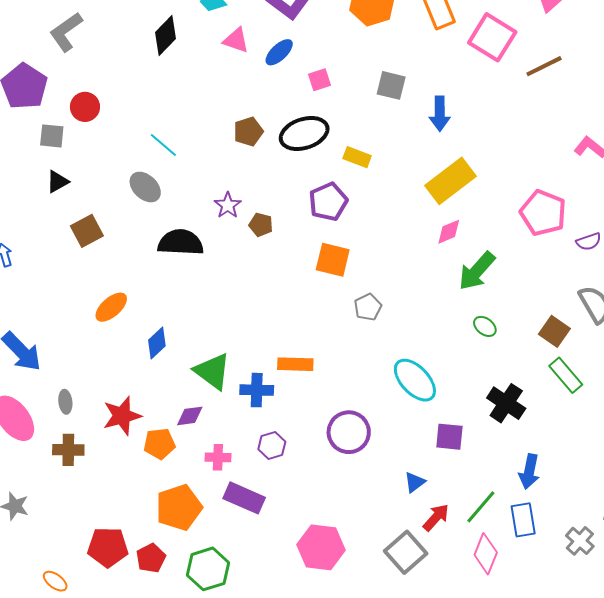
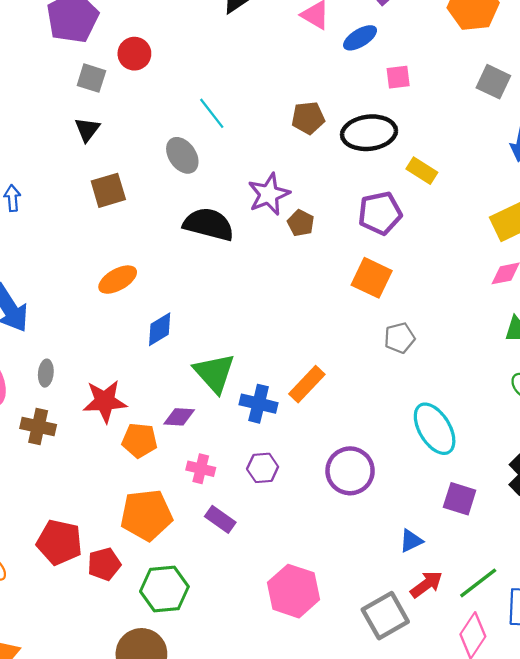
gray square: (391, 85) -> (493, 82), moved
black triangle: (57, 182) -> (87, 129), turned -35
purple star: (228, 205) -> (269, 194), size x1.4
orange rectangle: (295, 364) -> (307, 384), turned -60
purple rectangle: (244, 498) -> (220, 519), size x0.7

